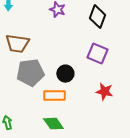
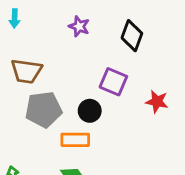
purple square: (97, 54) -> (113, 82), moved
red star: (104, 92) -> (157, 102), moved

